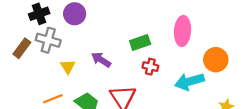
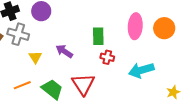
green rectangle: (140, 42) -> (98, 36), turned -72
orange circle: (216, 60) -> (164, 28), moved

